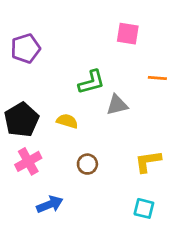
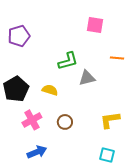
pink cross: (28, 161) -> (32, 120), moved

